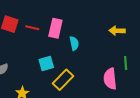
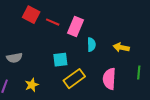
yellow arrow: (117, 31) -> (121, 47), moved
pink semicircle: (110, 79) -> (109, 79), moved

